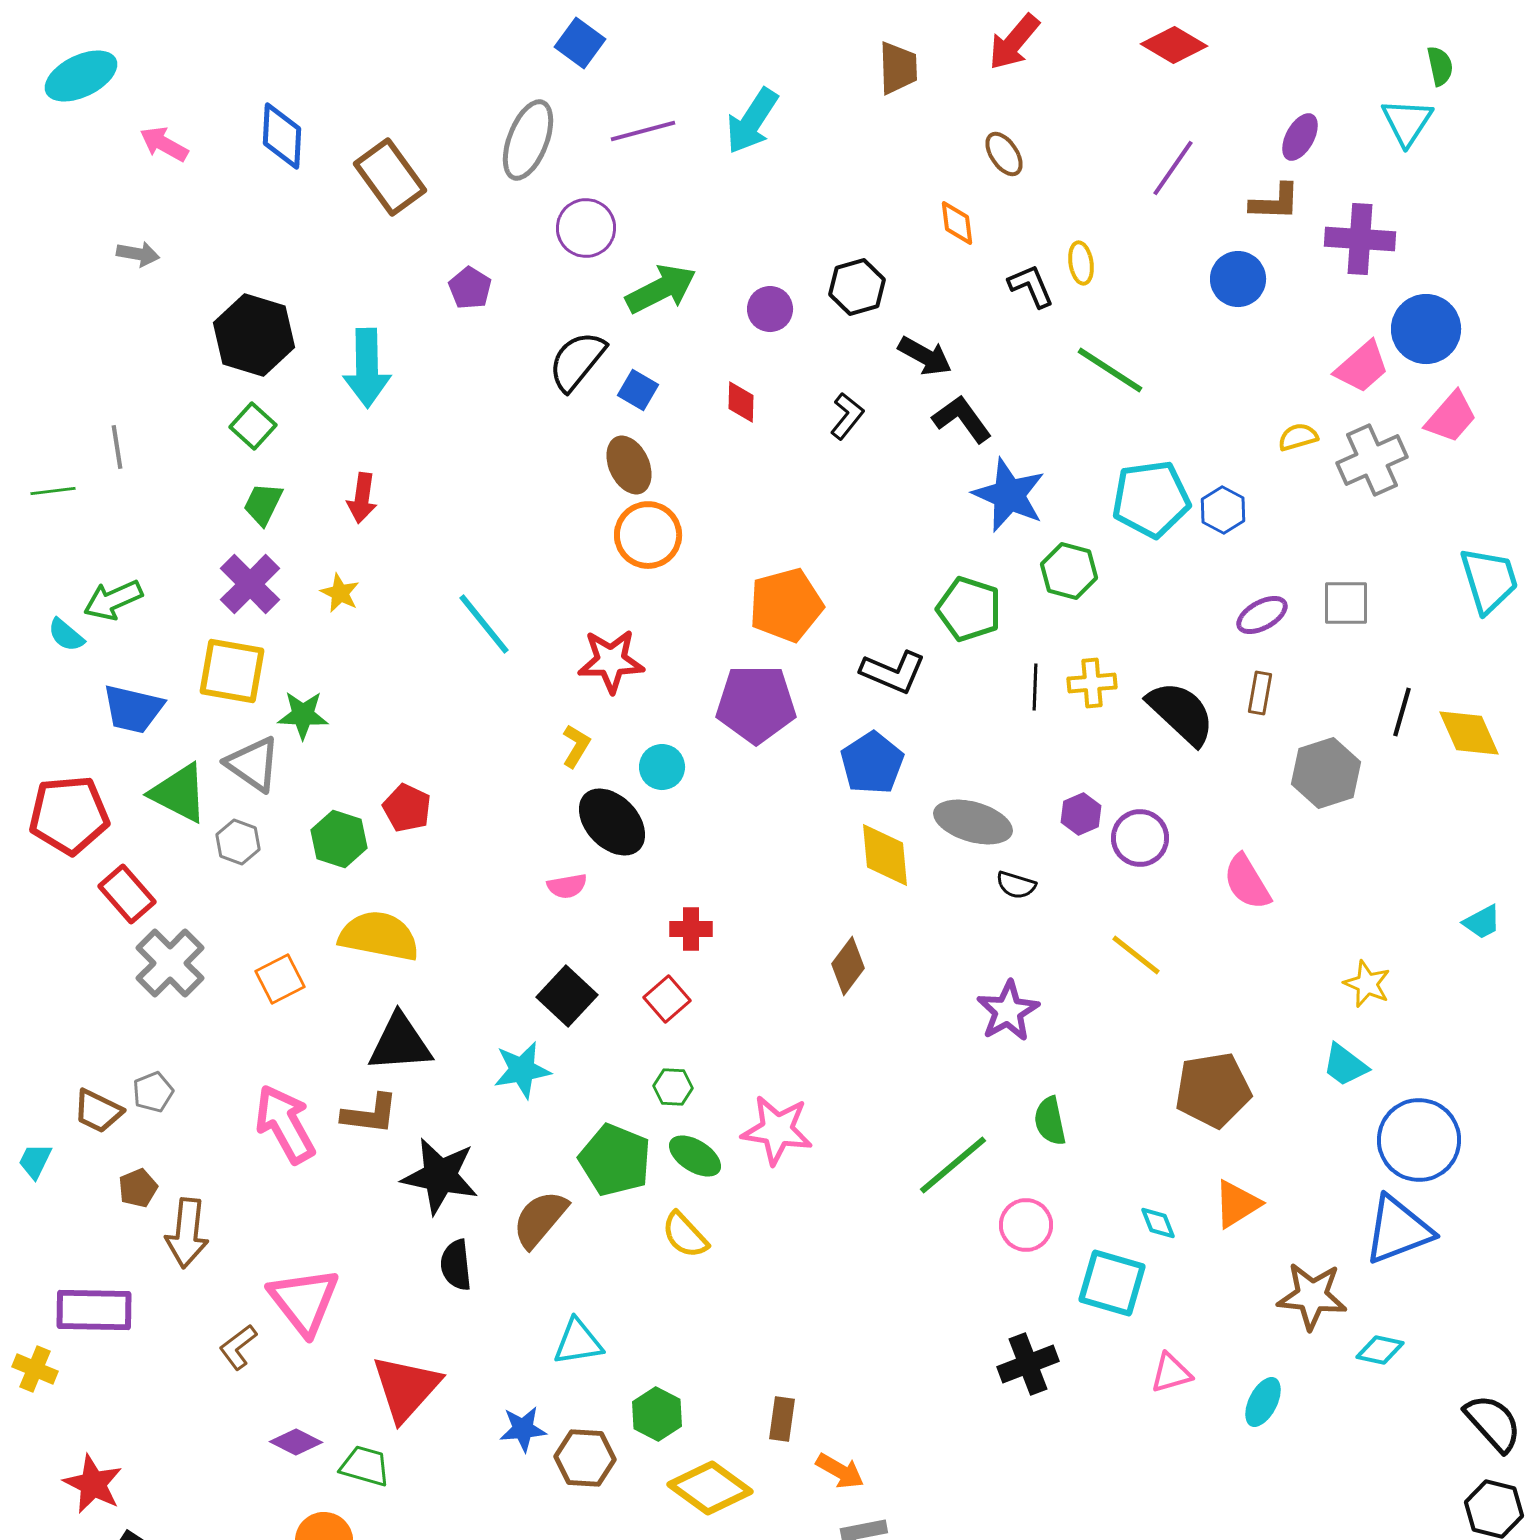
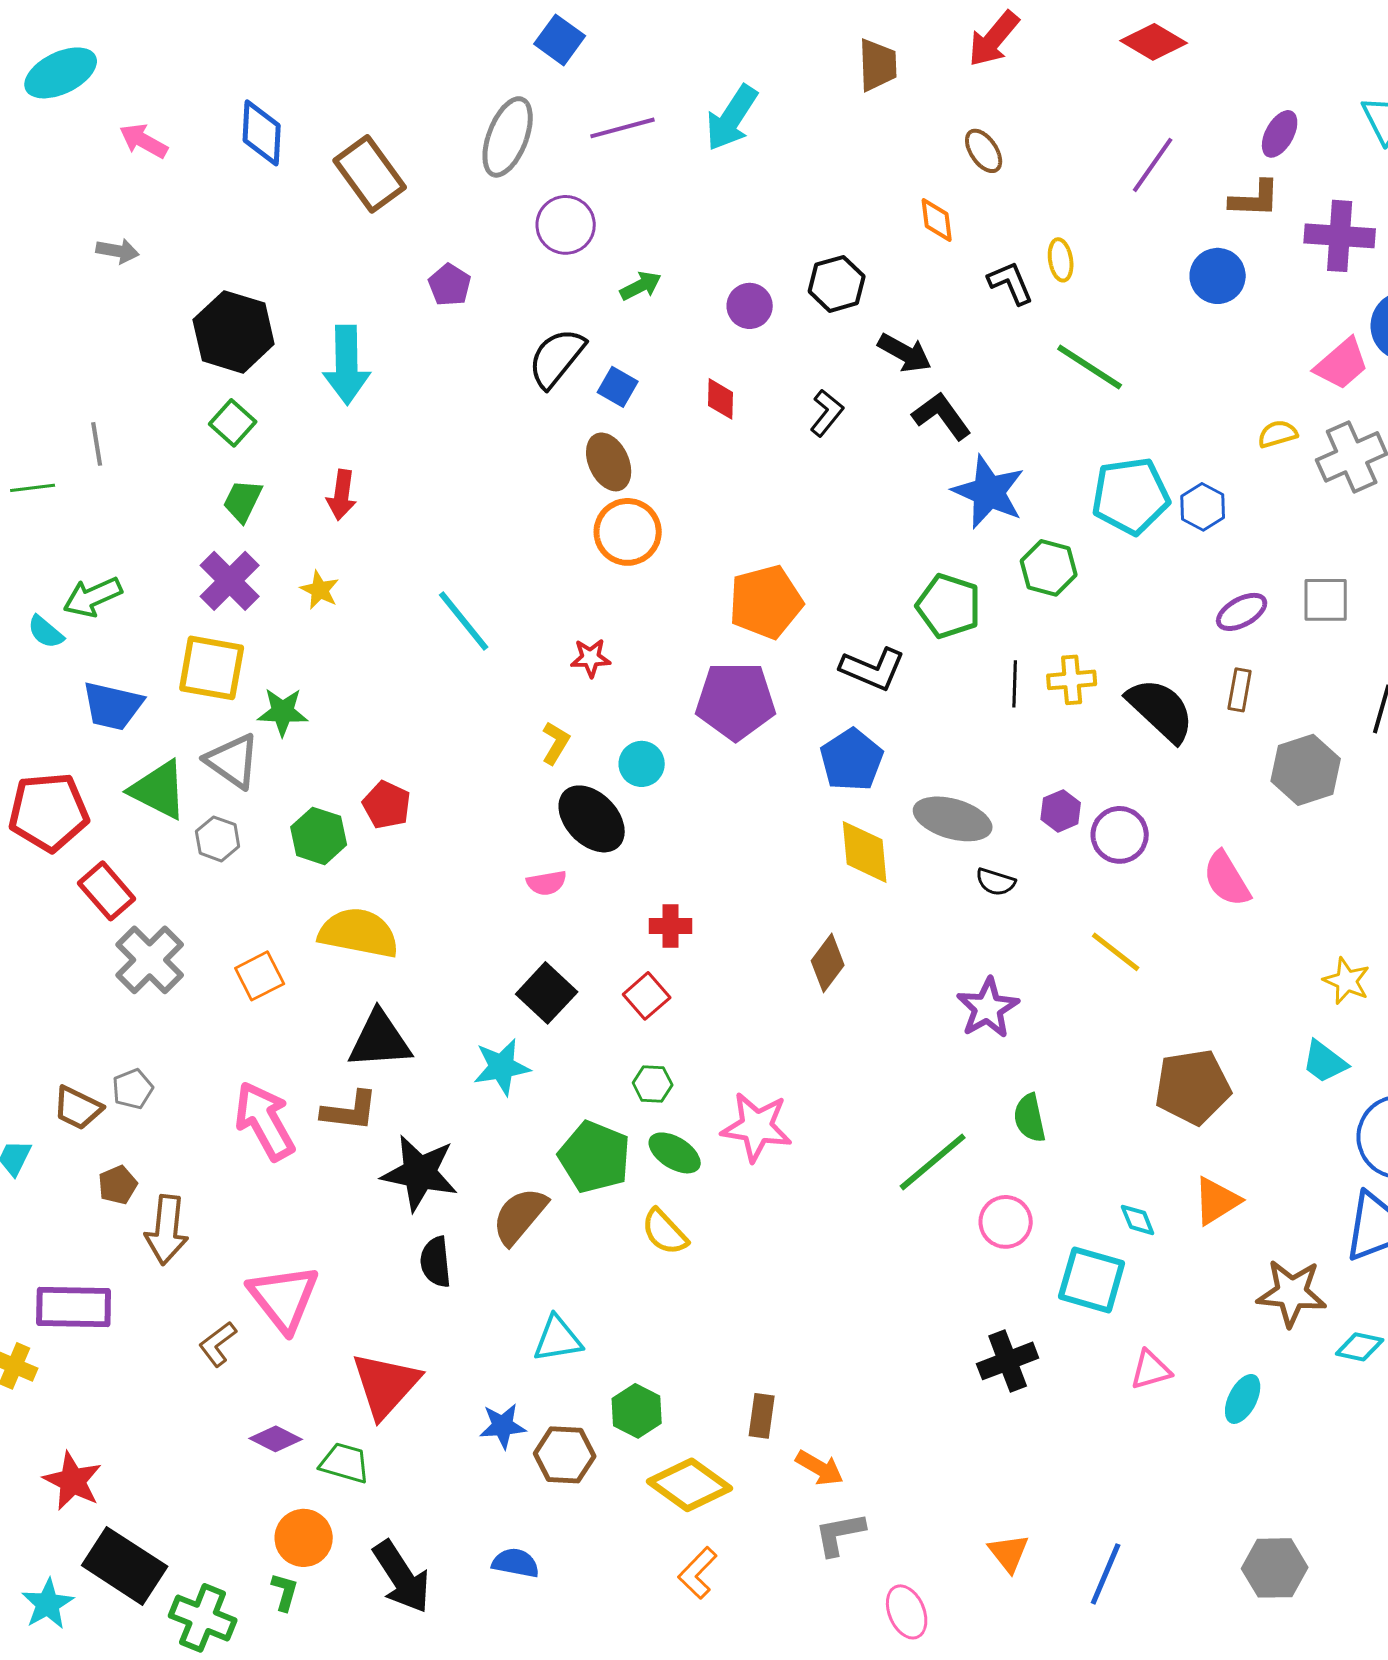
green arrow: (661, 289) -> (641, 286), size x0.6
red star: (611, 661) -> (591, 658), size x0.6

